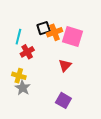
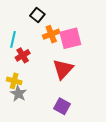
black square: (44, 28) -> (37, 15), moved, turned -32
pink square: (72, 37) -> (70, 38), turned -30
red triangle: (65, 65) -> (63, 69), size x1.5

